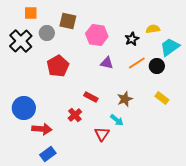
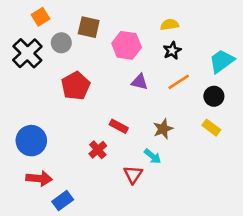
orange square: (31, 13) -> (40, 17), turned -32
yellow semicircle: (153, 29) -> (170, 25), moved
black circle: (157, 66) -> (214, 96), moved
red arrow: (42, 129) -> (39, 178), moved

